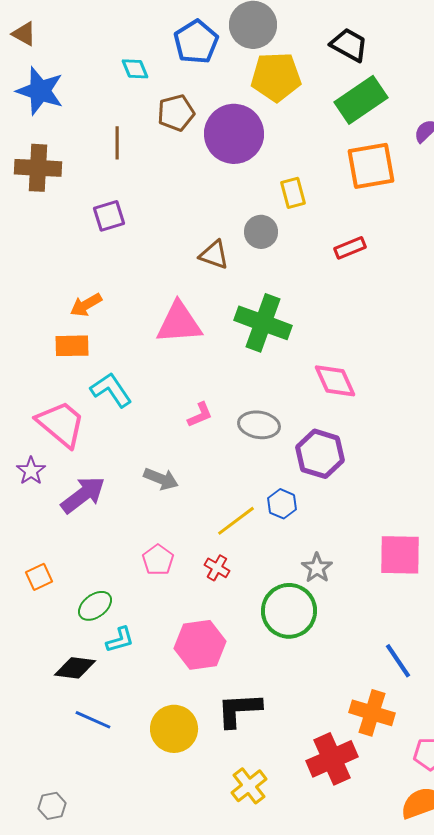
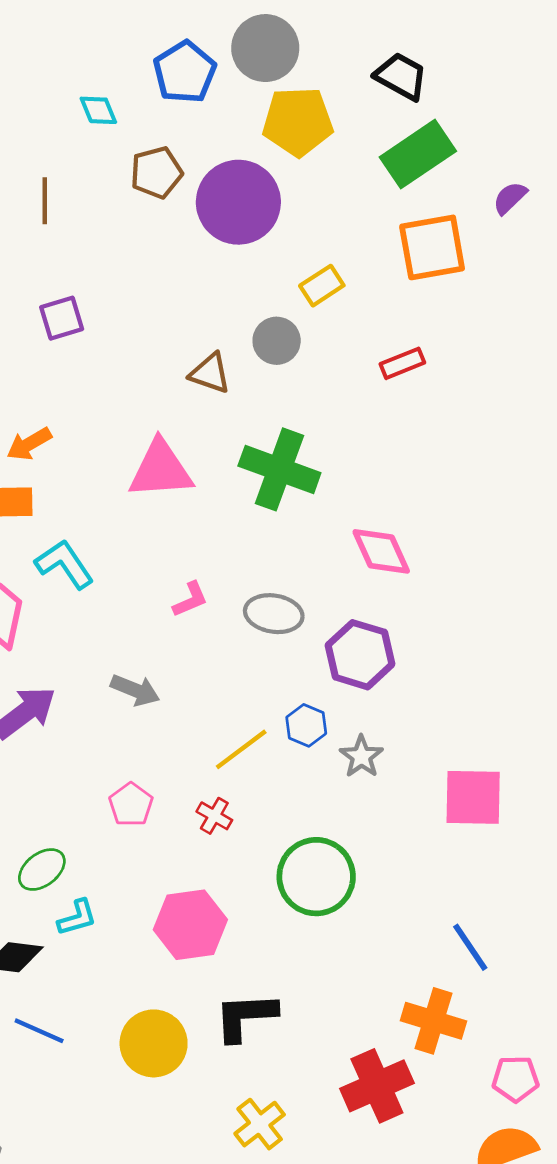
brown line: (117, 143) -> (45, 201), moved
yellow rectangle: (293, 193) -> (322, 286), turned 72
gray star: (317, 568) -> (361, 756), moved

